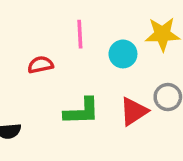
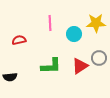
red semicircle: (40, 65) -> (19, 40), moved

